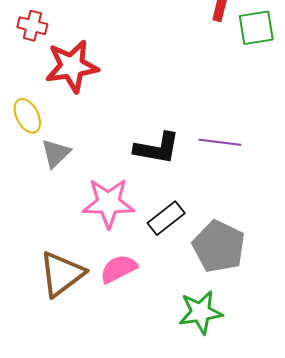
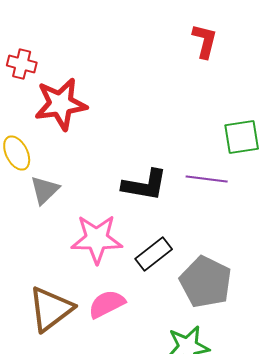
green square: (256, 28) -> (242, 137), moved

